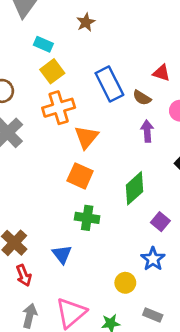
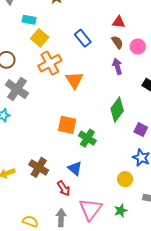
blue rectangle: (109, 84) -> (83, 38), size x0.7
brown semicircle: (142, 98) -> (117, 42), moved, turned -144
orange square: (80, 176) -> (67, 125), moved
green cross: (87, 218) -> (87, 138), turned 36
red arrow: (24, 275) -> (64, 188), moved

